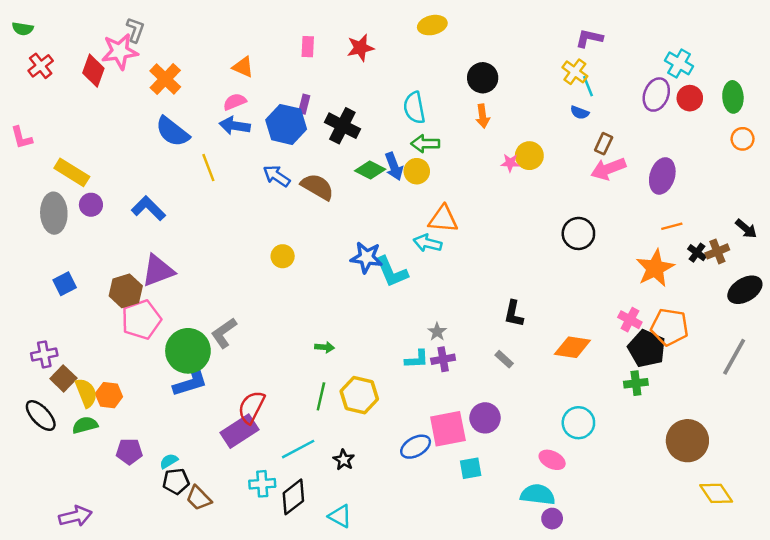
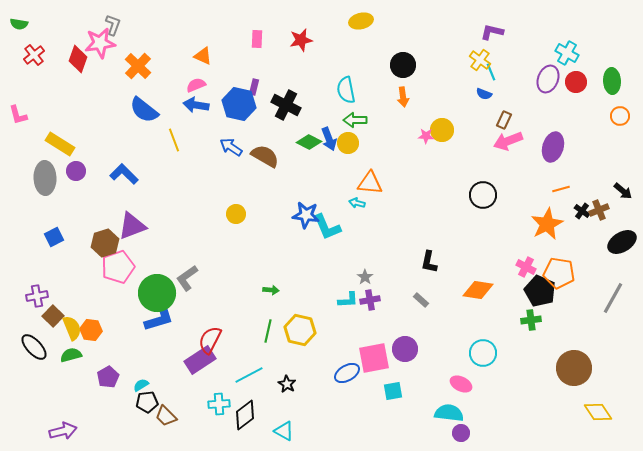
cyan arrow: (428, 243) -> (357, 203), size x0.7
purple pentagon: (129, 451) -> (108, 377), turned -30

